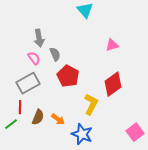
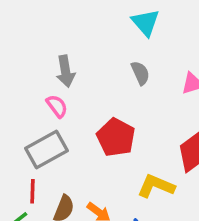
gray semicircle: (55, 54) -> (140, 73), moved
yellow L-shape: (91, 104) -> (156, 186), turned -95

